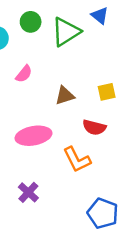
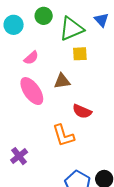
yellow square: (107, 92) -> (80, 54), moved
pink ellipse: (34, 136) -> (32, 91), moved, turned 56

